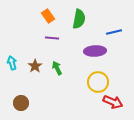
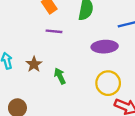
green arrow: (57, 68) -> (60, 76), moved

